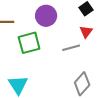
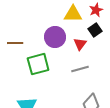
red triangle: (86, 32) -> (80, 44), moved

